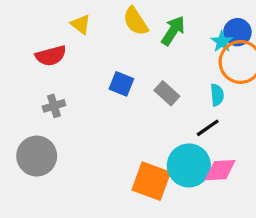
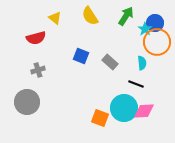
green arrow: (173, 31) -> (126, 16), moved
black line: (208, 128) -> (136, 84), turned 56
orange square: (151, 181) -> (100, 118), size x0.7

